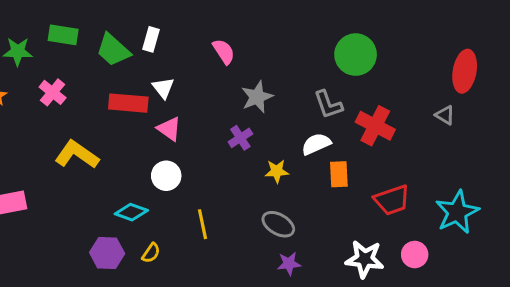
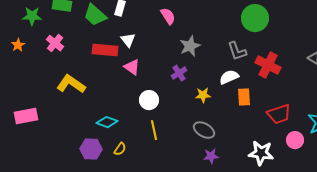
white circle: (166, 176) -> (149, 100), moved
pink circle: (415, 255) -> (295, 140), moved

